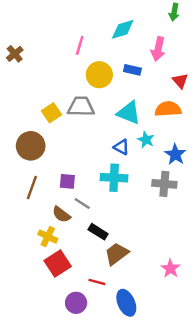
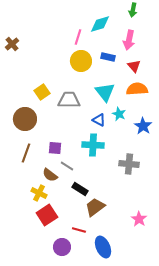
green arrow: (174, 12) -> (133, 10), moved
pink line: (80, 45) -> (78, 37), moved
red triangle: (180, 81) -> (134, 66), moved
gray trapezoid: (81, 107) -> (69, 100), moved
cyan triangle: (129, 113) -> (105, 92), turned 30
gray cross: (164, 184) -> (129, 164), moved

